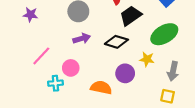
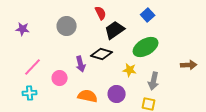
purple arrow: (82, 39) -> (81, 64), moved, turned 91
purple circle: (125, 73) -> (117, 94), moved
cyan cross: (55, 83) -> (30, 93), moved

